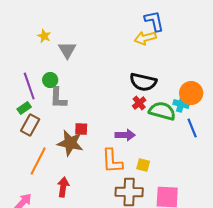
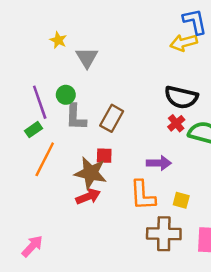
brown rectangle: (30, 125) -> (112, 118), moved
orange line: (38, 161) -> (45, 159), moved
red arrow: (63, 187) -> (88, 197), moved, turned 60

